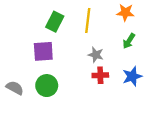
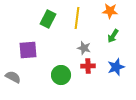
purple square: (43, 51) -> (28, 50), moved
green circle: (47, 86) -> (61, 75), moved

